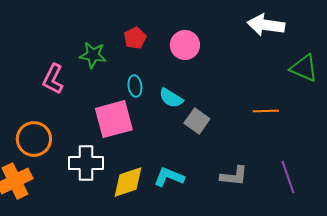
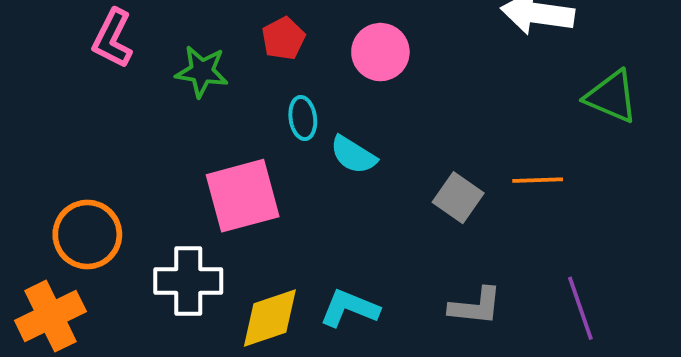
pink L-shape: (53, 79) -> (113, 38), moved
cyan ellipse: (135, 86) -> (303, 118), moved
gray square: (197, 121) -> (458, 198), moved

